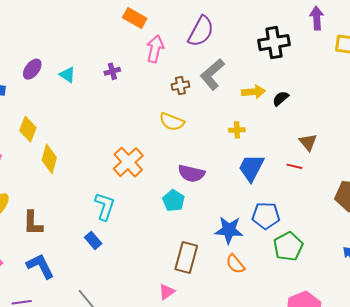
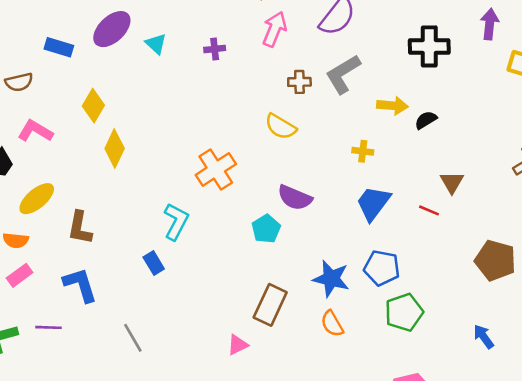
purple ellipse: (32, 69) -> (112, 29), size x1.4

